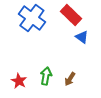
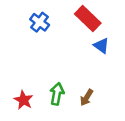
blue cross: (32, 18) -> (40, 22), size x0.6

